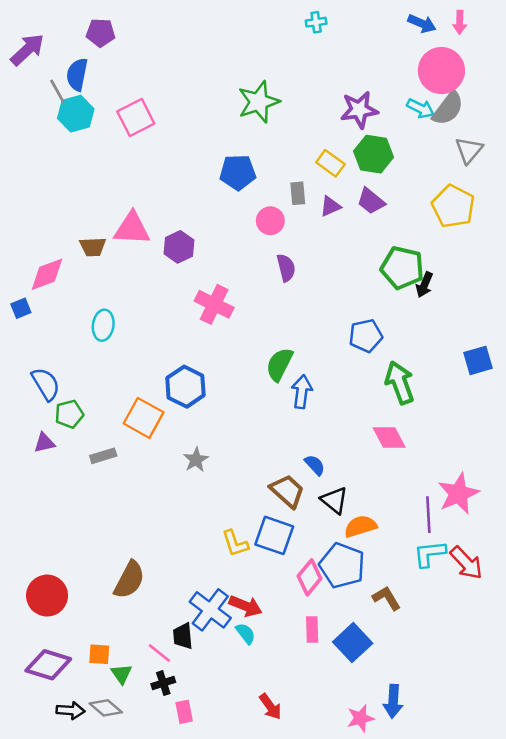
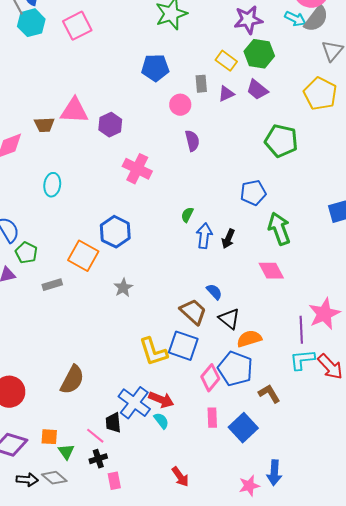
black arrow: (424, 285) -> (228, 239), moved
green semicircle: (279, 364) -> (187, 215), size x0.6
green pentagon: (69, 414) -> (26, 253), turned -30
yellow L-shape: (235, 543) -> (153, 352), size x1.4

